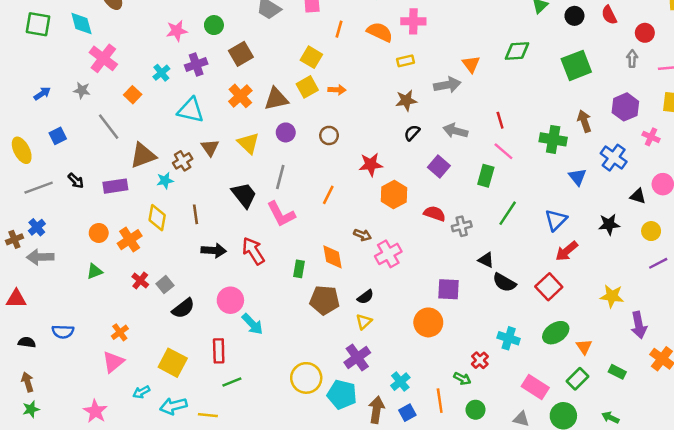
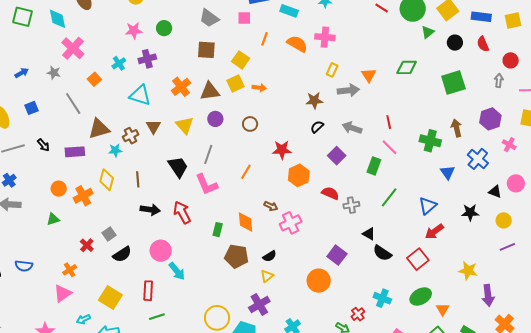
brown square: (241, 54) -> (206, 50), moved, turned 30
yellow rectangle: (405, 61) -> (332, 70), moved, turned -56
red cross: (140, 281) -> (87, 245), moved
purple square: (449, 289) -> (337, 255), turned 30

